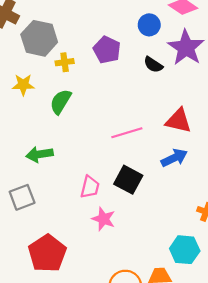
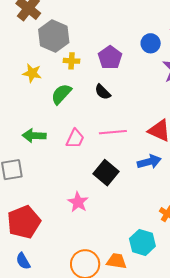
black semicircle: (153, 65) -> (103, 92), moved
pink trapezoid: (90, 187) -> (75, 139), moved

